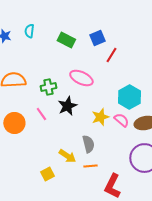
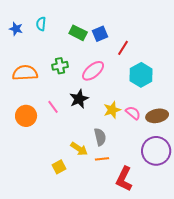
blue square: (97, 38) -> (100, 34), moved
pink ellipse: (81, 78) -> (93, 71), turned -65
green cross: (48, 87) -> (60, 66), moved
cyan hexagon: (129, 97) -> (141, 75), moved

